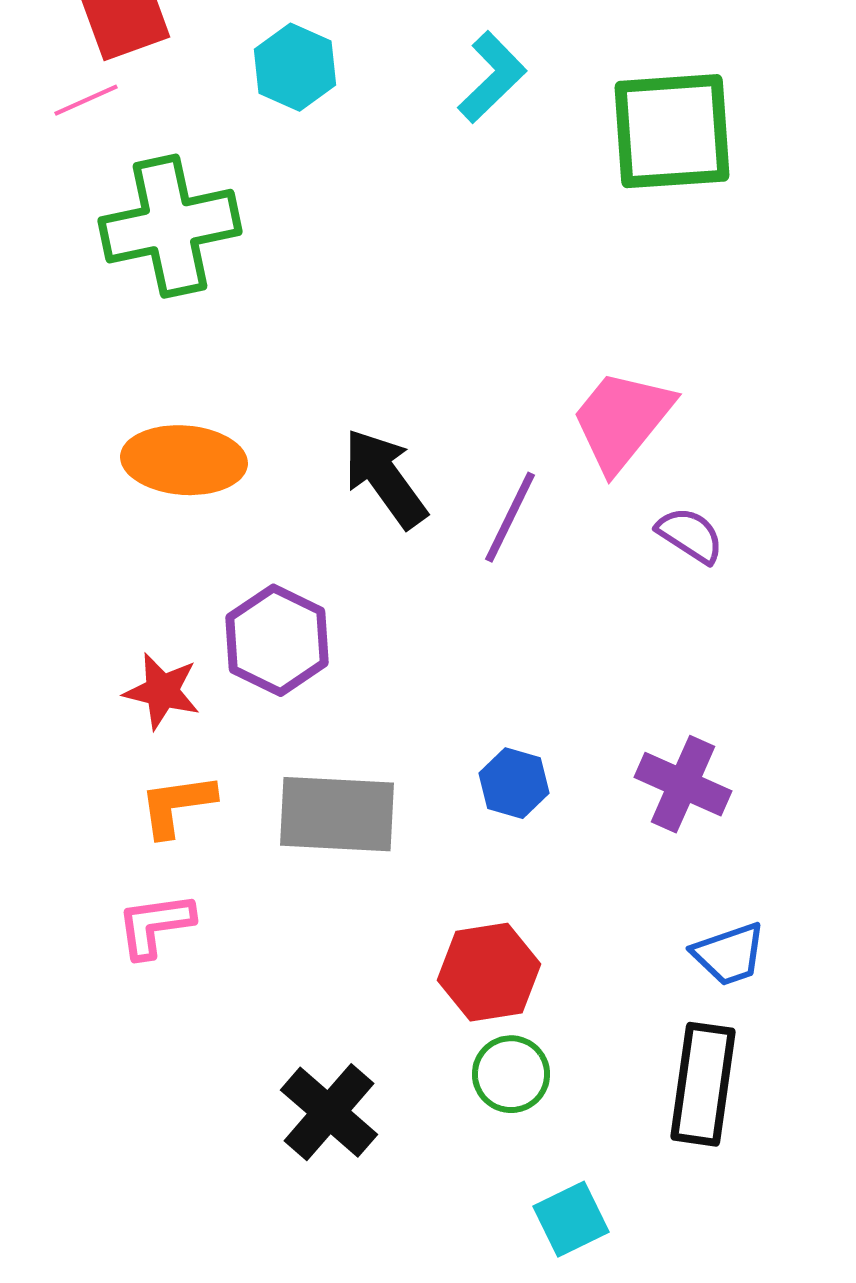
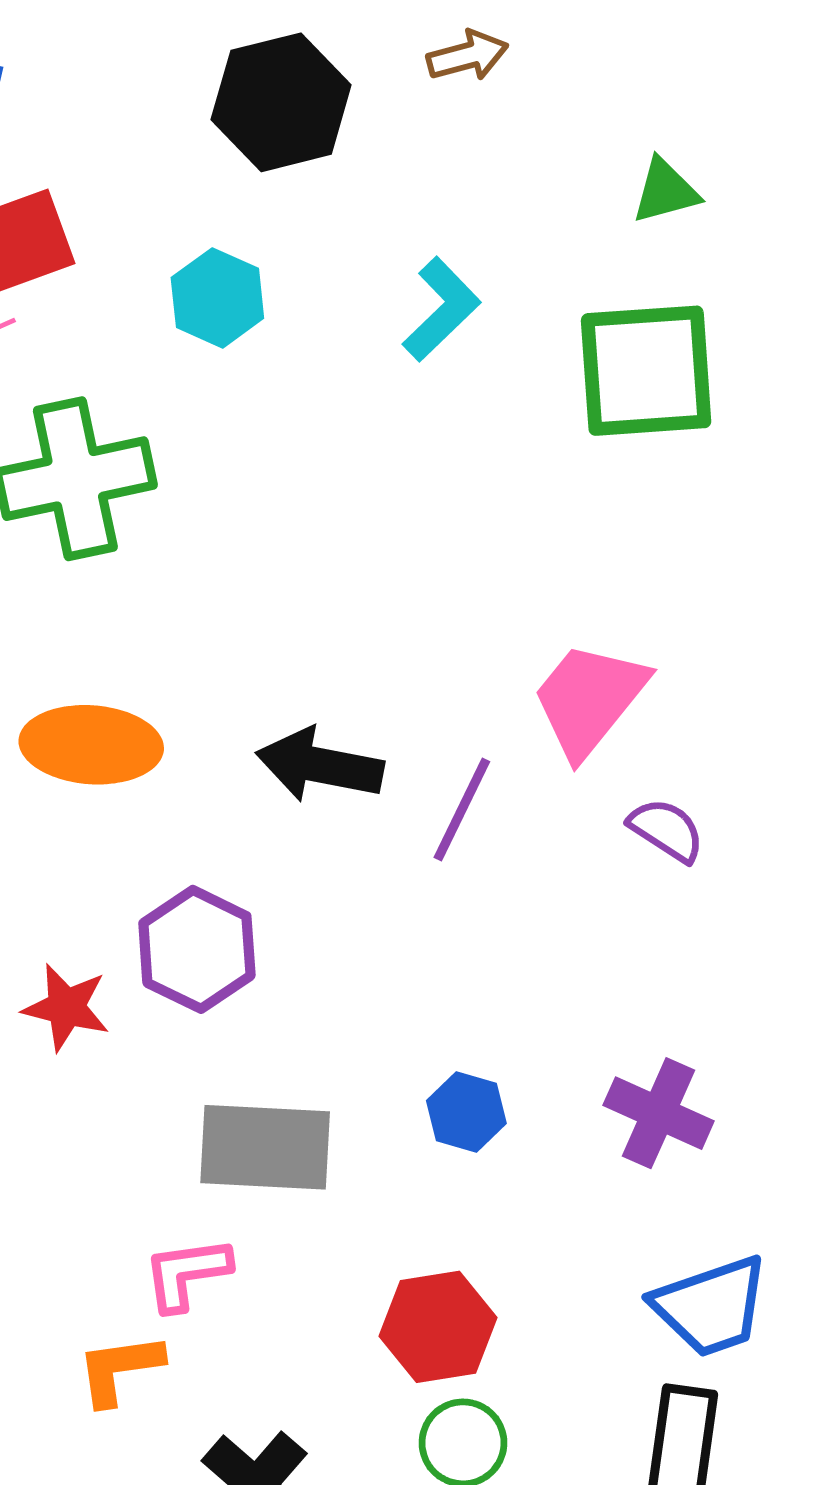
black arrow: (385, 478) -> (320, 765), turned -43
orange L-shape: (177, 805) -> (120, 1369), moved
pink L-shape: (155, 925) -> (187, 1273), moved
blue trapezoid: (729, 954) -> (711, 1306), size x1.4

